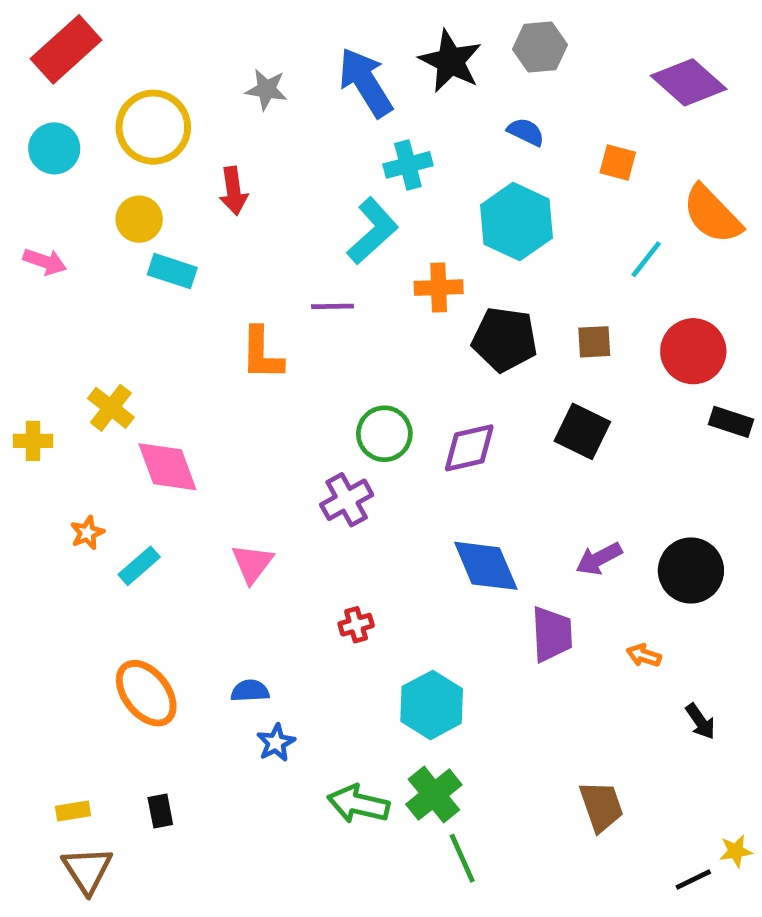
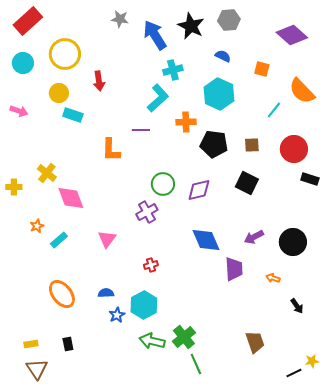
gray star: (266, 89) -> (120, 19), moved
cyan hexagon: (432, 705) -> (144, 305), moved

